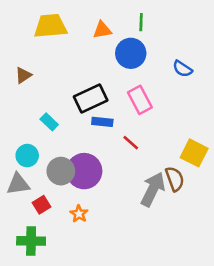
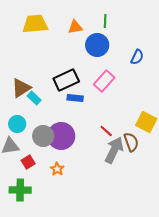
blue semicircle: (183, 69) -> (137, 57), turned -98
brown triangle: (23, 75) -> (21, 88), moved, size x1.5
pink rectangle: (140, 100) -> (104, 81), turned 70
red line: (131, 143) -> (106, 131), moved

